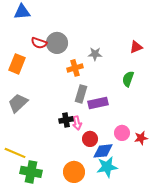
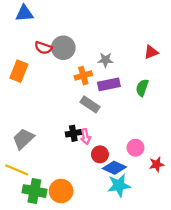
gray rectangle: (81, 94) -> (90, 104), turned -72
gray trapezoid: (18, 103) -> (23, 139), moved
purple rectangle: (98, 103) -> (109, 84), moved
red star: (141, 138) -> (157, 164), moved
blue diamond: (103, 151) -> (114, 168), turned 30
orange circle: (74, 172) -> (61, 191), moved

